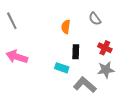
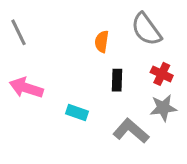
gray semicircle: (95, 19) -> (146, 29), size x1.6
cyan rectangle: (62, 68) -> (77, 112), moved

